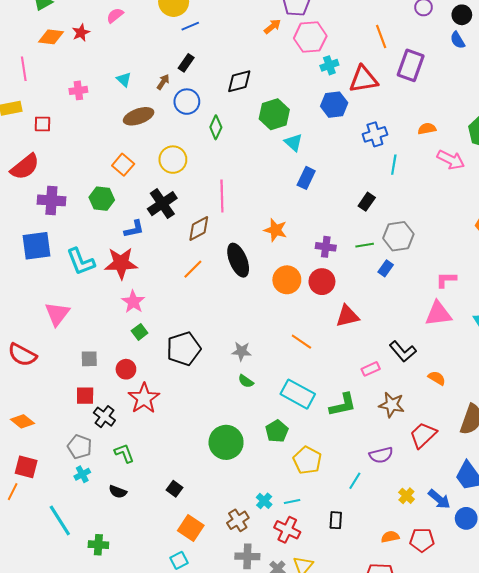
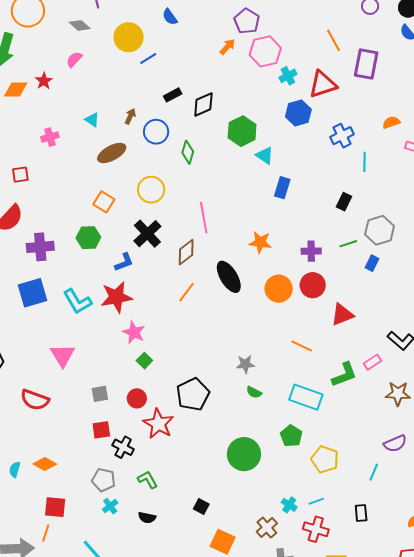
black rectangle: (186, 63) -> (173, 95), moved, turned 36
black pentagon: (184, 349) -> (193, 394), moved
green L-shape: (343, 405) -> (344, 375), moved

